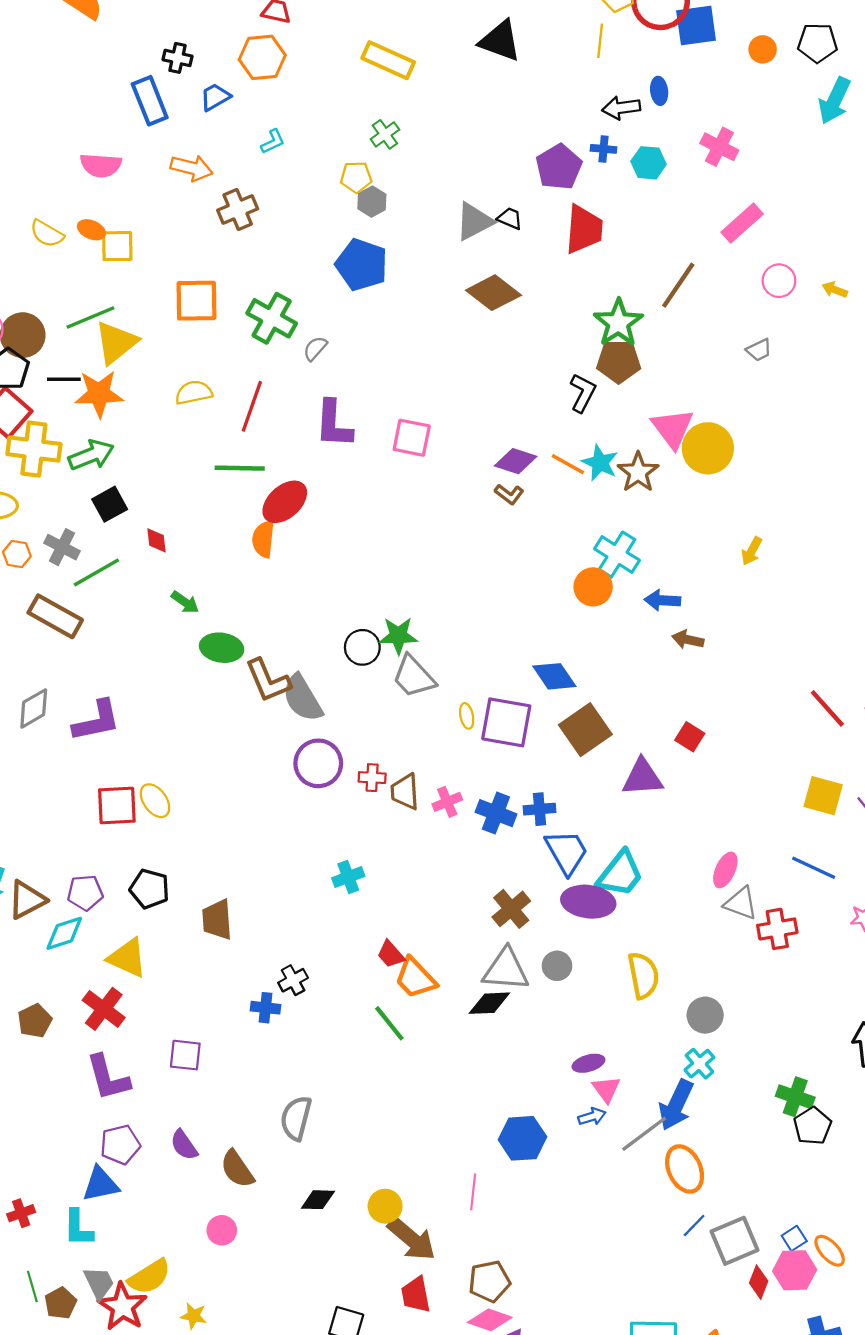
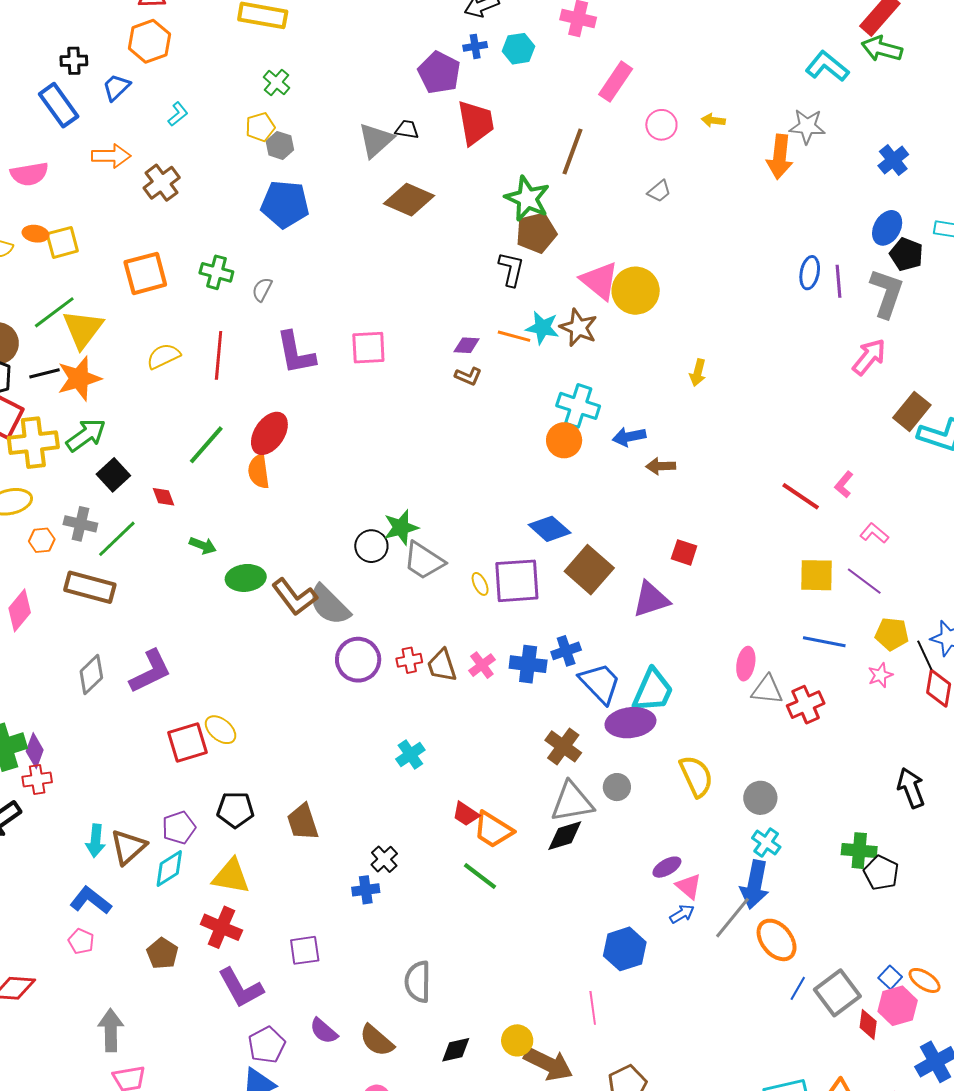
green cross: (272, 318) -> (216, 272), size x0.7
purple diamond: (516, 461) -> (467, 345), size x0.7
green line: (240, 468) -> (206, 445), moved, turned -36

